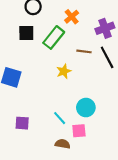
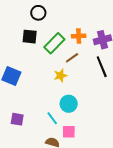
orange cross: (72, 17) -> (79, 36), moved, turned 32
brown line: (84, 51) -> (72, 58), moved, turned -48
cyan circle: (86, 108) -> (69, 104), moved

